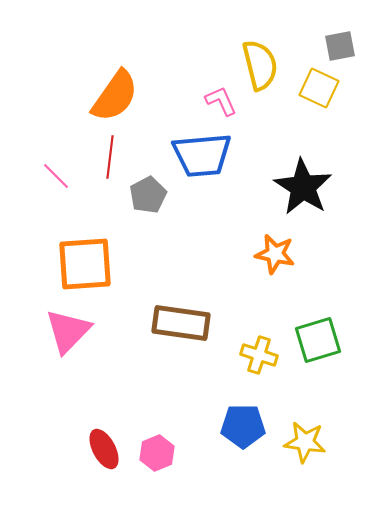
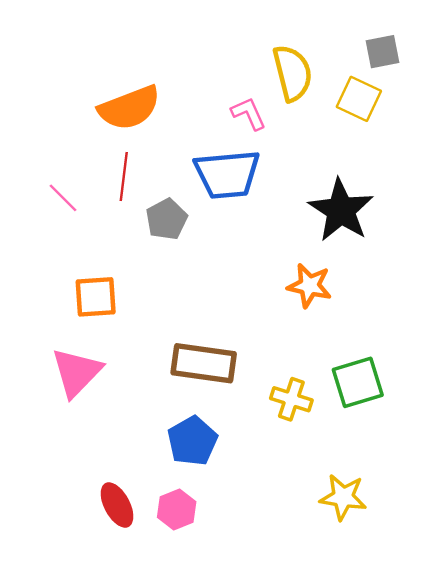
orange semicircle: (115, 96) -> (129, 108), turned 34
orange square: (85, 264) -> (96, 297), size x0.7
blue pentagon: (243, 426) -> (192, 441), moved, turned -30

